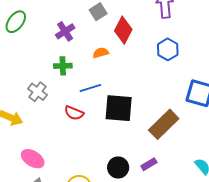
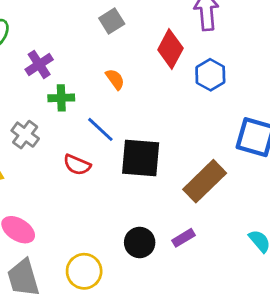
red diamond: (123, 30) -> (170, 49), moved
purple cross: (65, 31) -> (39, 64), moved
orange semicircle: (101, 53) -> (115, 79), turned 70
blue line: (90, 88) -> (100, 129), turned 60

